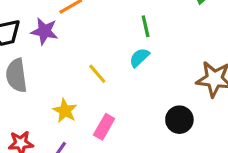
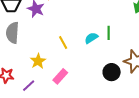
green line: (146, 26) -> (109, 33), moved
black circle: (179, 120) -> (112, 72), moved

